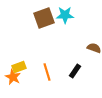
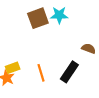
black rectangle: (75, 71) -> (69, 72), size x1.5

